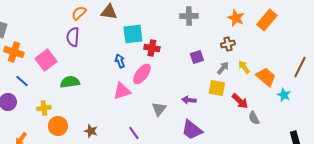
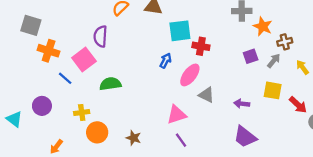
orange star: (236, 18) -> (263, 26), moved
purple semicircle: (73, 37) -> (100, 36), moved
blue arrow: (120, 61) -> (166, 61), turned 48
gray arrow: (223, 68) -> (274, 61), moved
blue line: (22, 81) -> (65, 78), moved
pink triangle: (122, 91) -> (177, 115), moved
gray triangle: (159, 109) -> (206, 95), moved, turned -42

